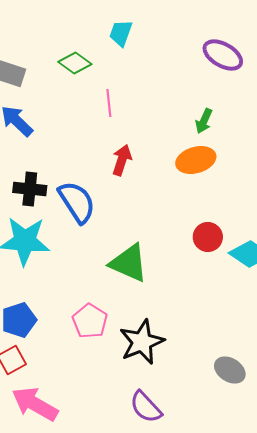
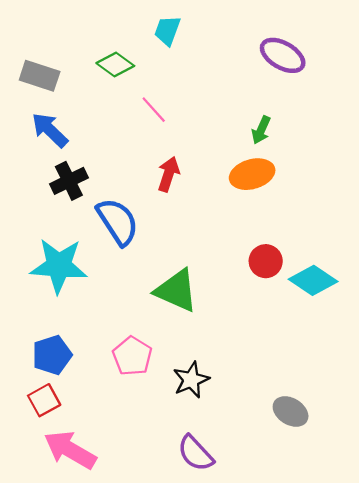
pink line: (109, 103) -> (154, 110), turned -36
black cross: (30, 189) -> (69, 181), moved, turned -32
black star: (142, 342) -> (191, 380), size x0.7

